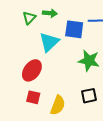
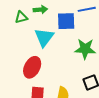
green triangle: (29, 18) -> (21, 17), turned 40

